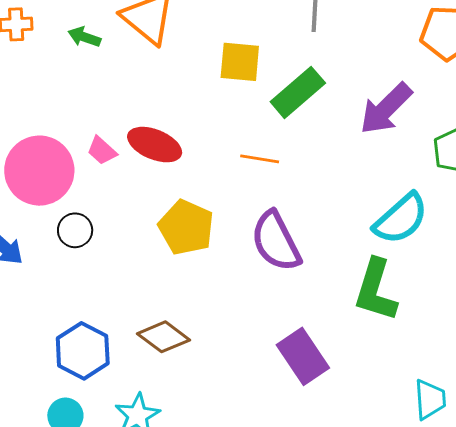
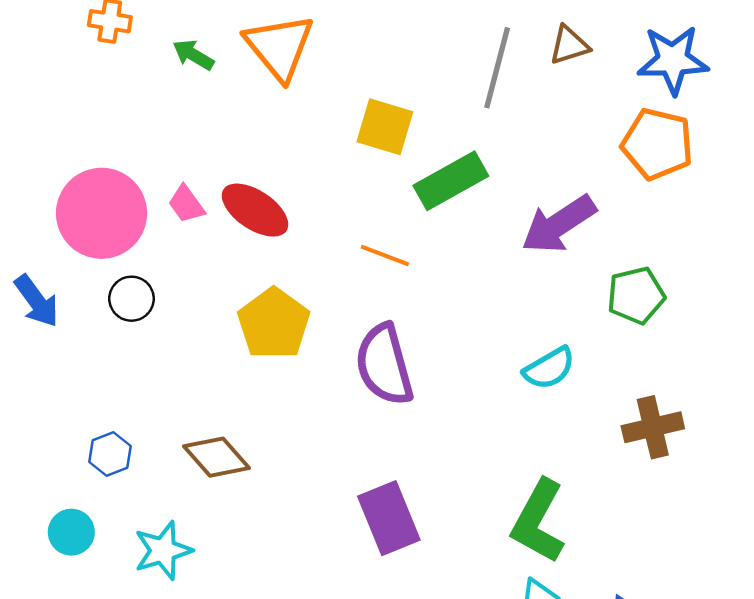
cyan semicircle: (401, 219) -> (549, 368), size x0.7
green L-shape: (376, 290) -> (538, 521), moved
blue hexagon: (83, 351) -> (110, 454), size x0.6

